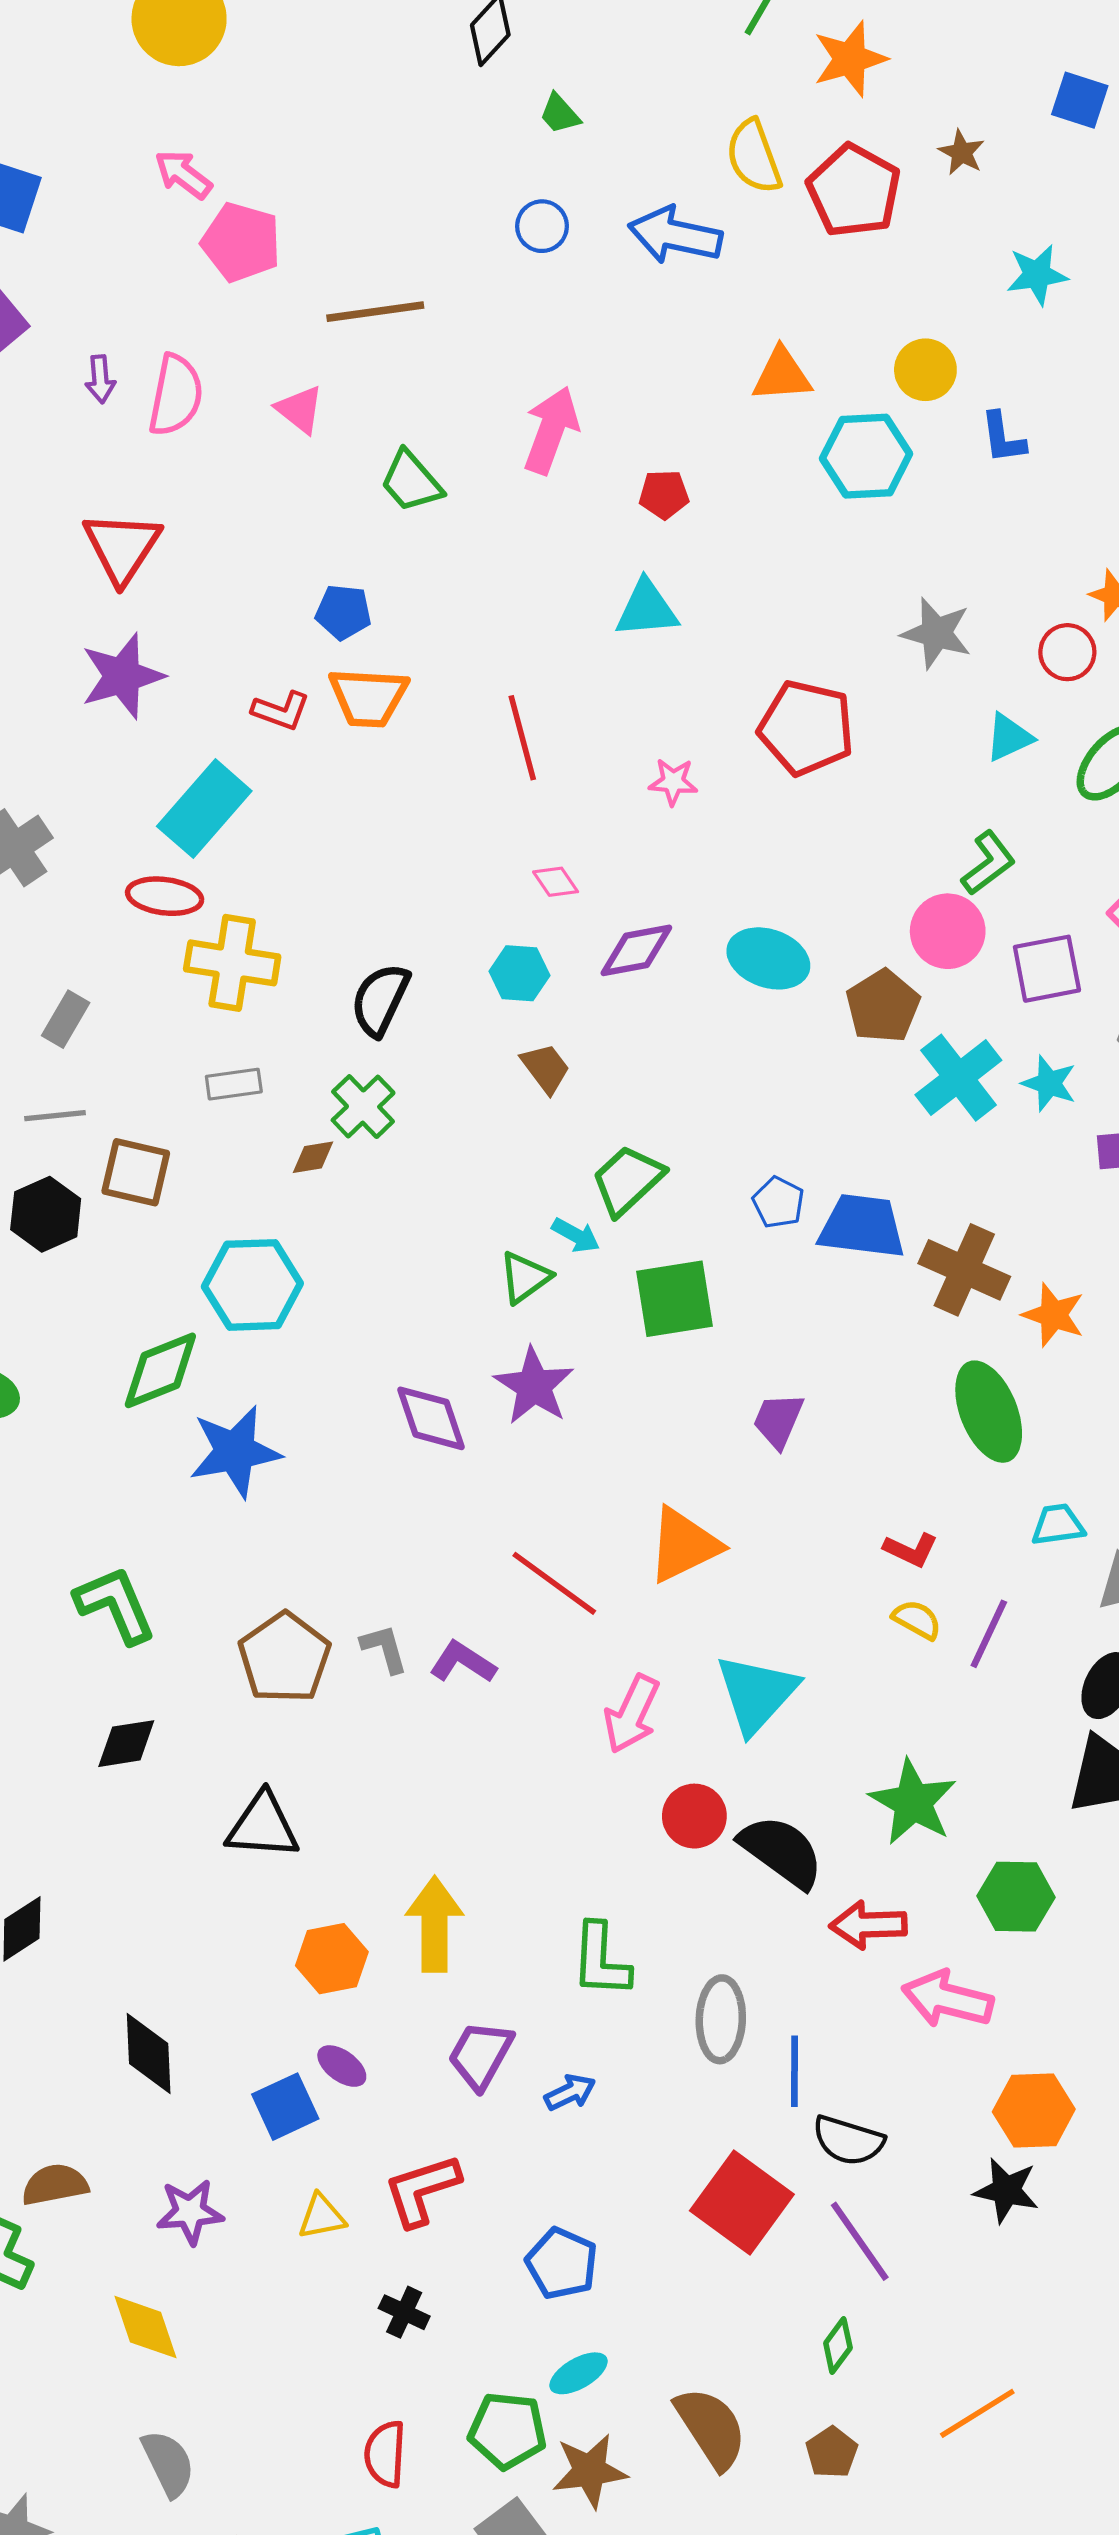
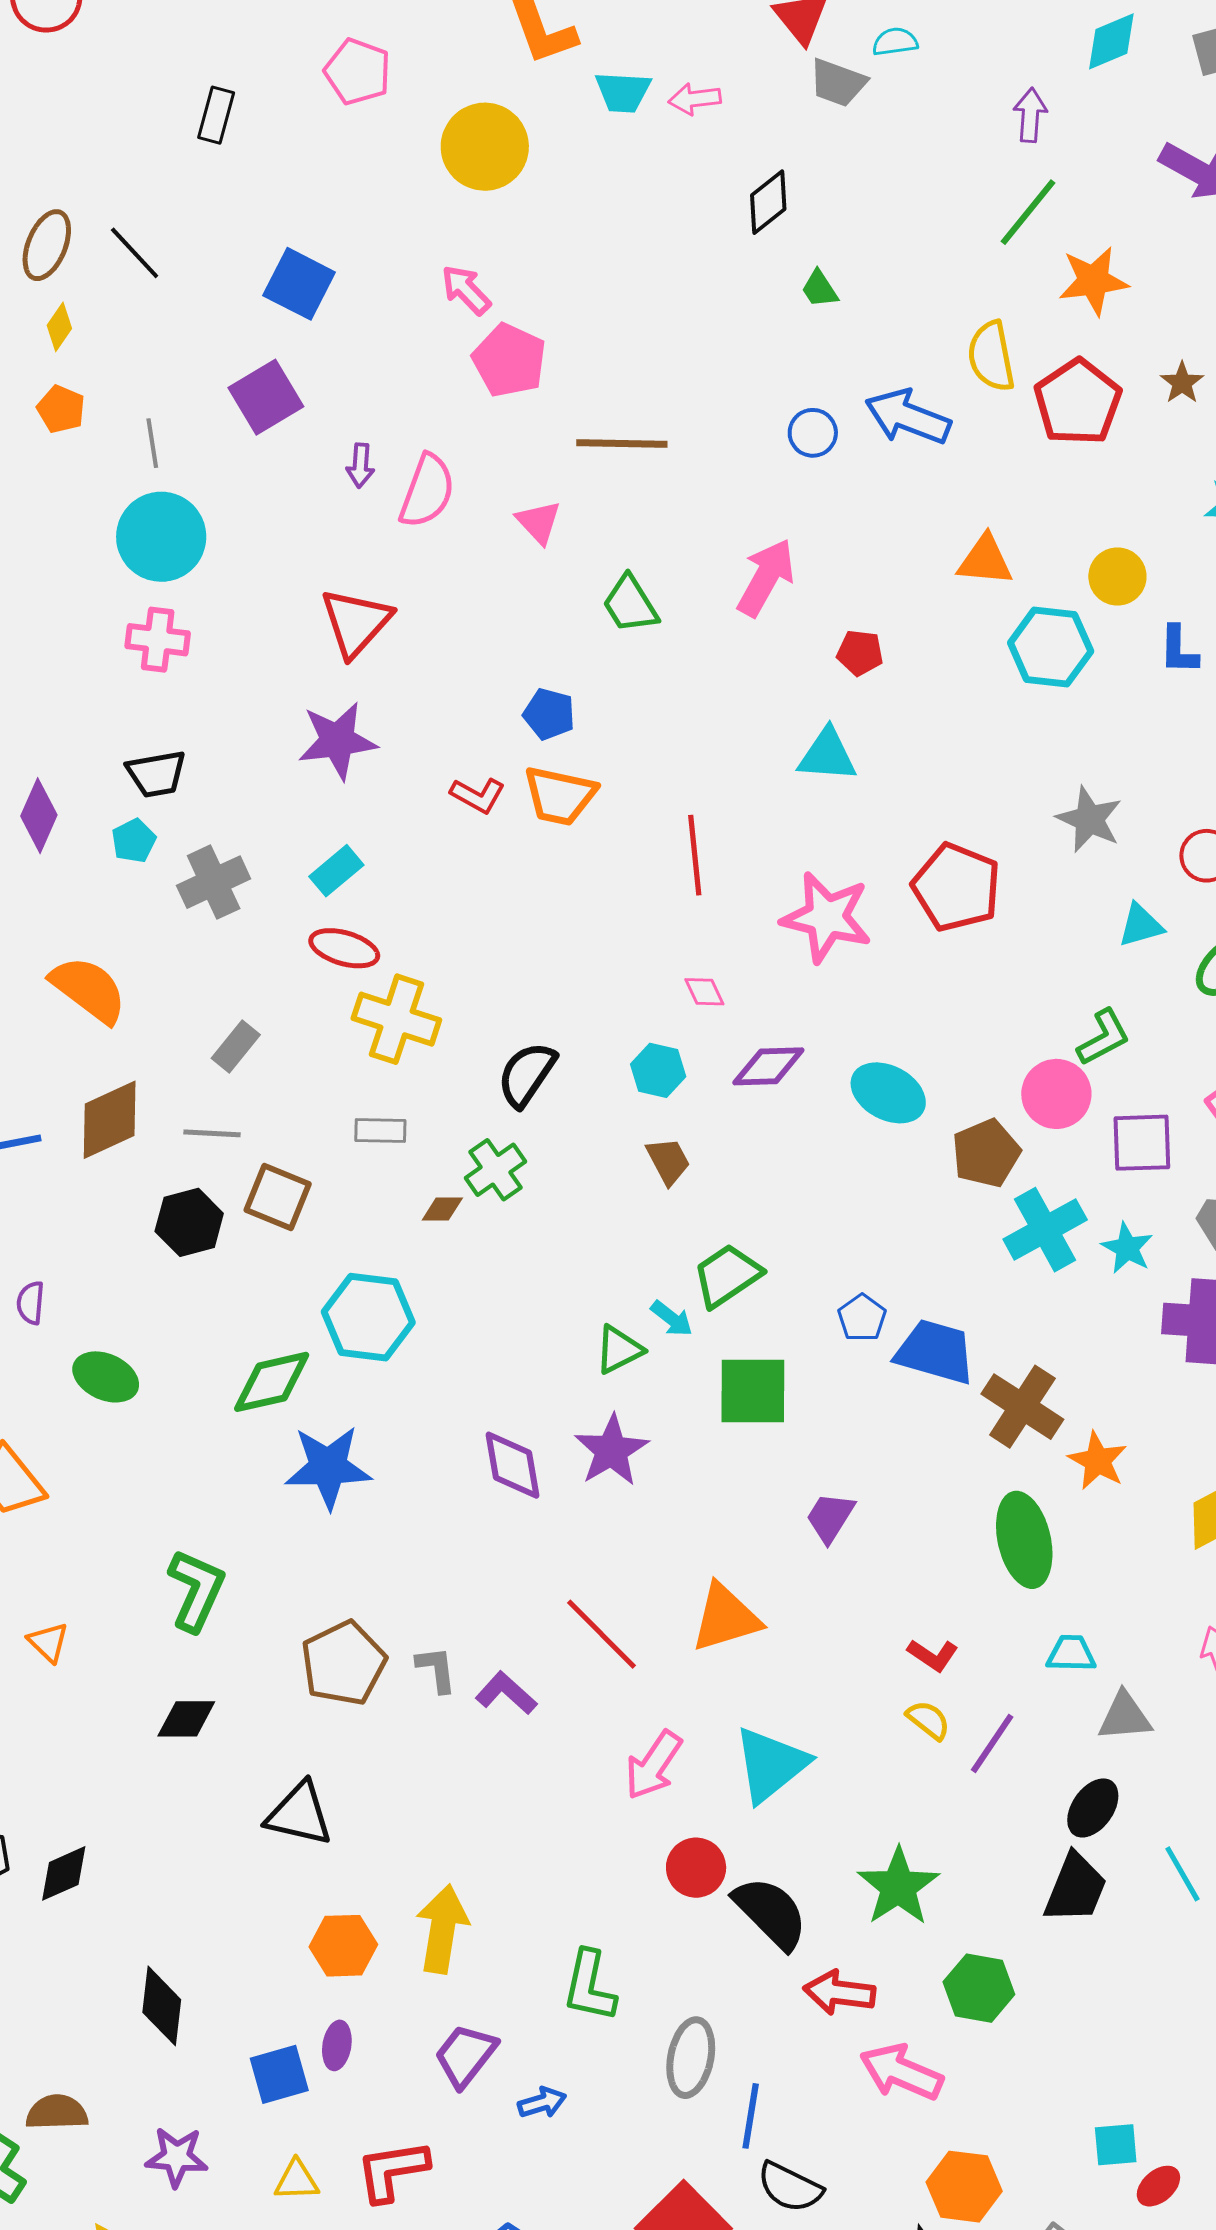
blue circle: (542, 226) -> (813, 433), moved
pink star: (673, 782) -> (827, 917), size x2.0
cyan rectangle: (204, 809) -> (336, 871), moved, size x0.6
green L-shape: (115, 1605) -> (196, 1590), turned 38
purple ellipse: (342, 2066) -> (337, 2045), turned 54

